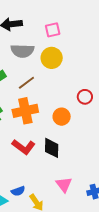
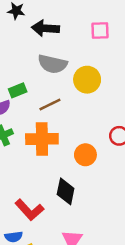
pink square: (53, 30) -> (100, 31), moved
red L-shape: (24, 147) -> (29, 210), moved

